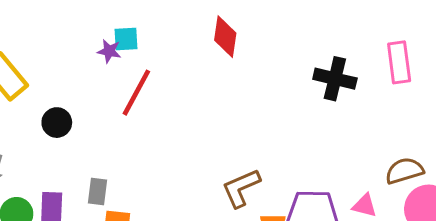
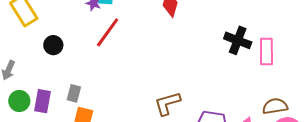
pink rectangle: (399, 62) -> (266, 51), moved

